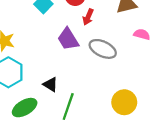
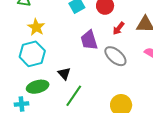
red arrow: (88, 17) -> (119, 28), moved

